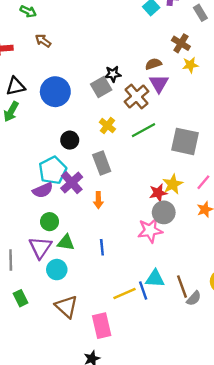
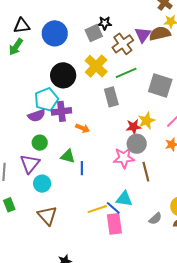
brown semicircle: (153, 64) -> (160, 34), moved, size x1.5
yellow cross: (107, 126) -> (96, 66), size x1.6
black circle: (70, 140) -> (63, 75), size x1.6
gray rectangle: (102, 163) -> (111, 97), moved
purple cross: (72, 183) -> (61, 111), turned 30
orange arrow: (98, 200) -> (83, 128), turned -72
green triangle: (66, 243) -> (68, 156), moved
brown line: (182, 287) -> (146, 172), moved
blue line: (143, 290) -> (113, 208), turned -35
pink rectangle: (102, 326) -> (114, 224), moved

